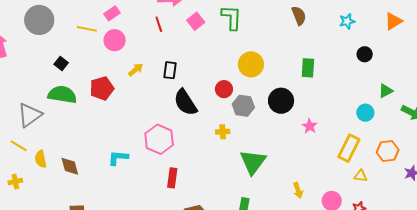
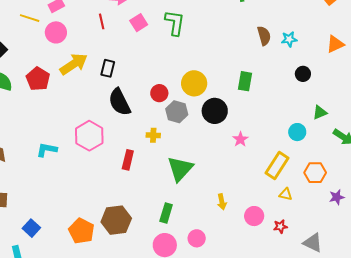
brown semicircle: (299, 16) -> (264, 36), moved
yellow circle: (251, 64) -> (194, 83), moved
yellow arrow: (136, 70) -> (74, 64), size x1.8
red pentagon: (102, 88) -> (38, 79), turned -30
red rectangle: (172, 178) -> (128, 160), moved

